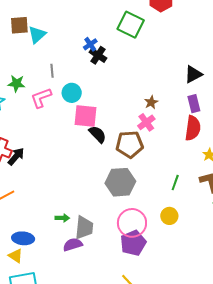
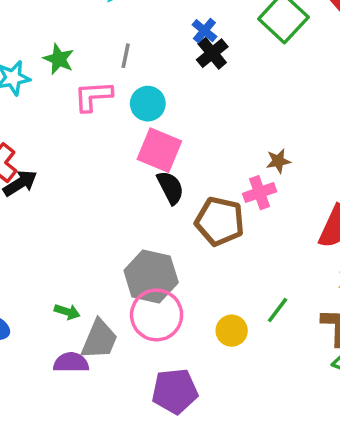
blue cross: (90, 44) -> (204, 31), turned -32
gray hexagon: (120, 182) -> (151, 276), moved
yellow circle: (169, 216) -> (232, 331), moved
pink circle: (132, 223) -> (157, 315), moved

